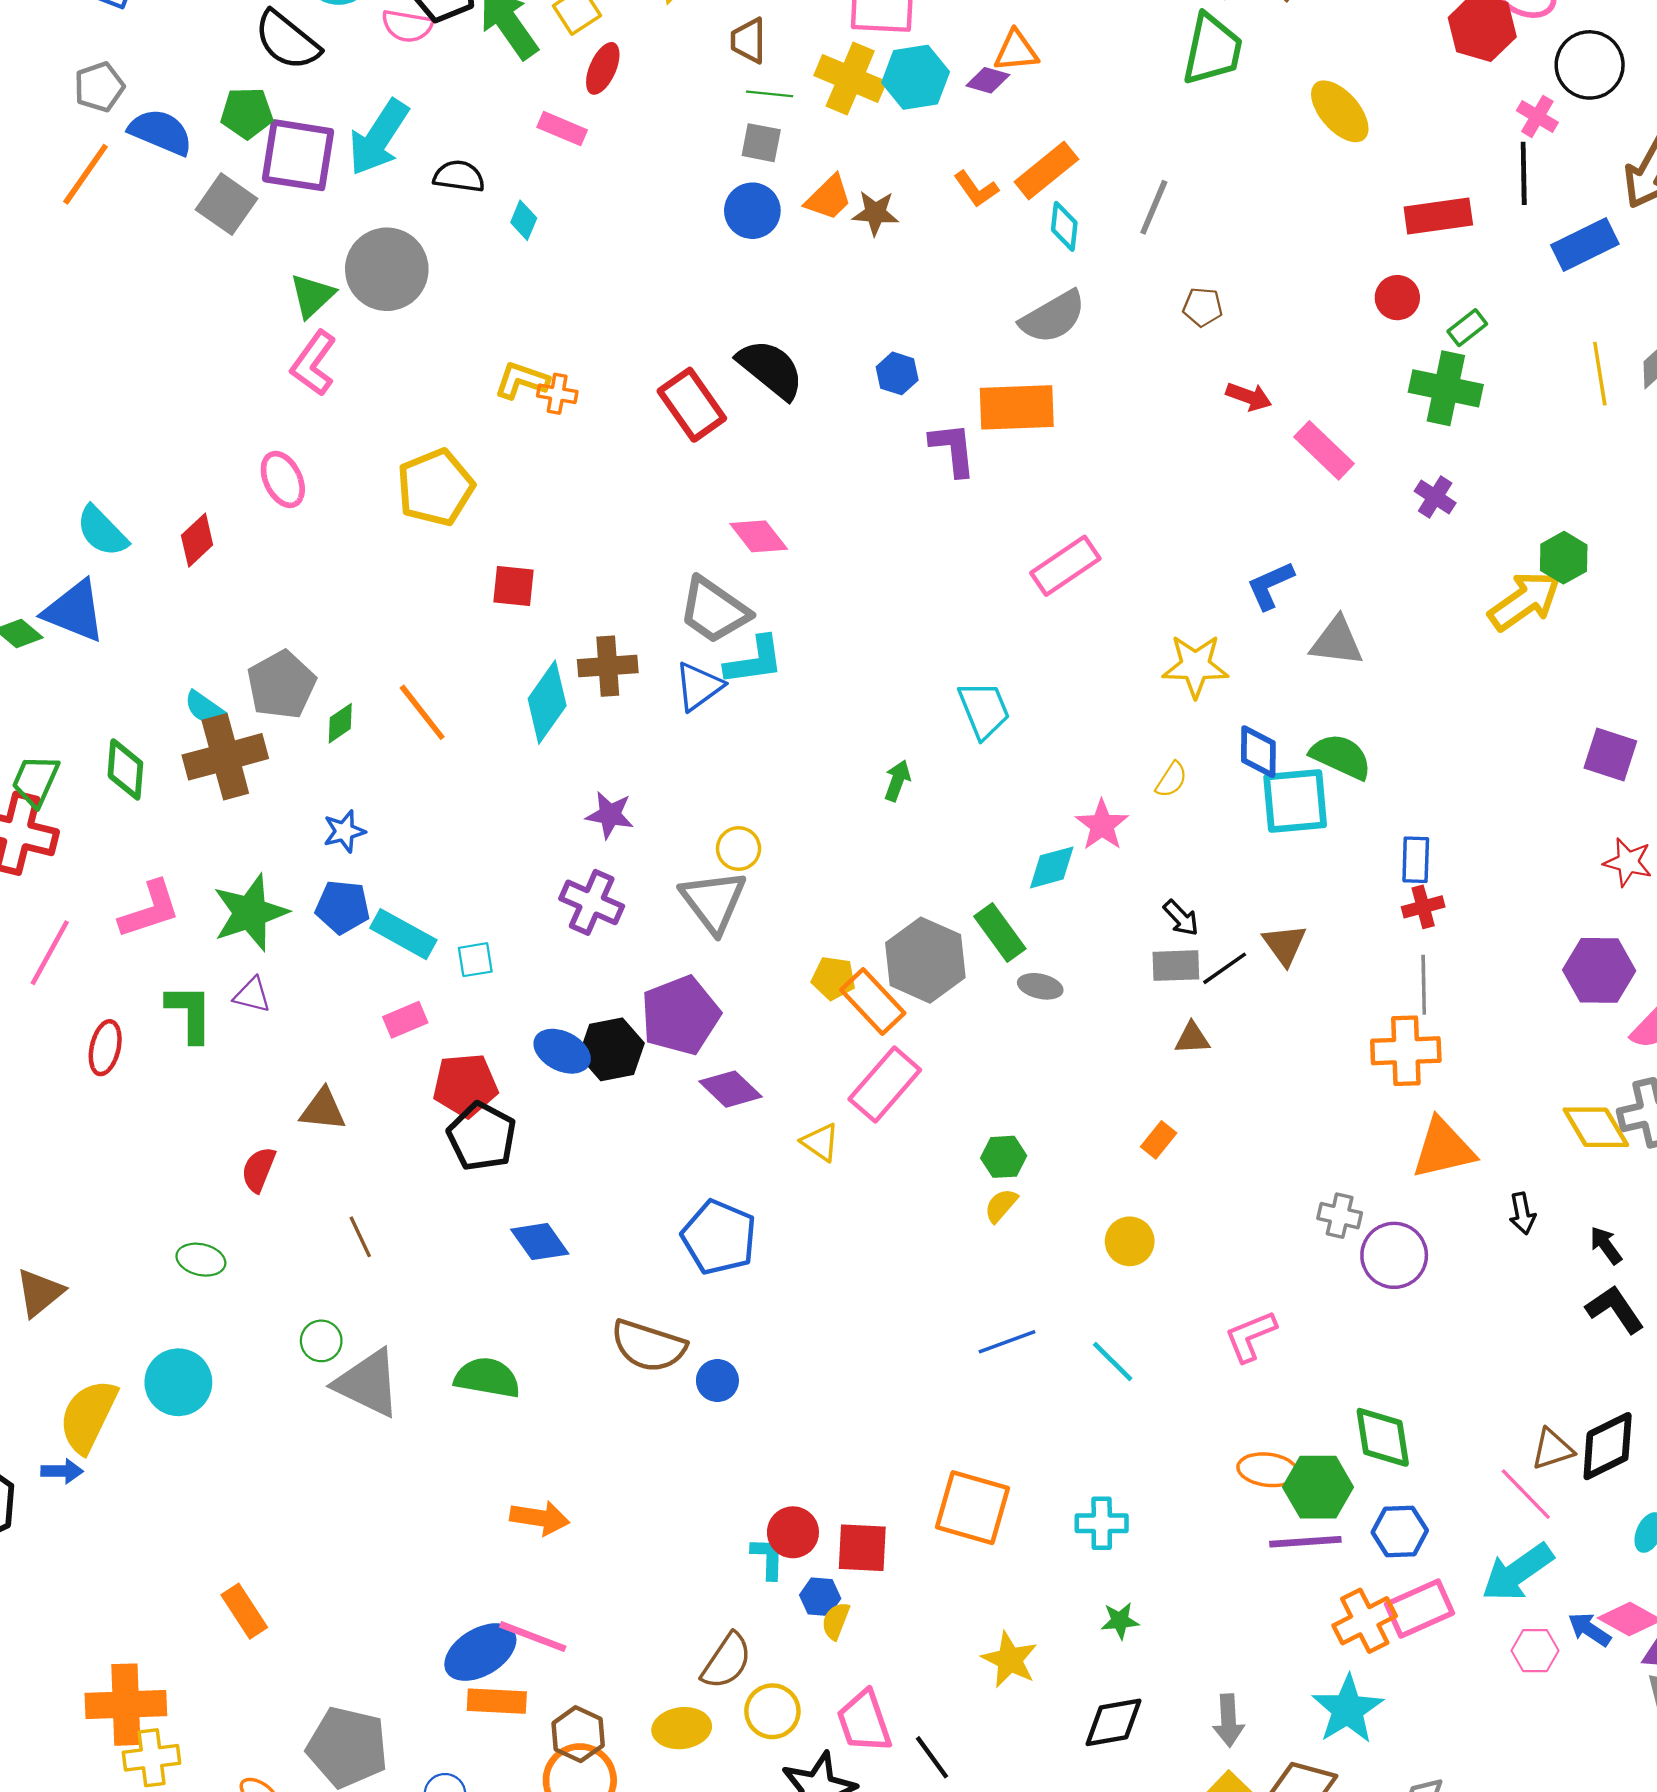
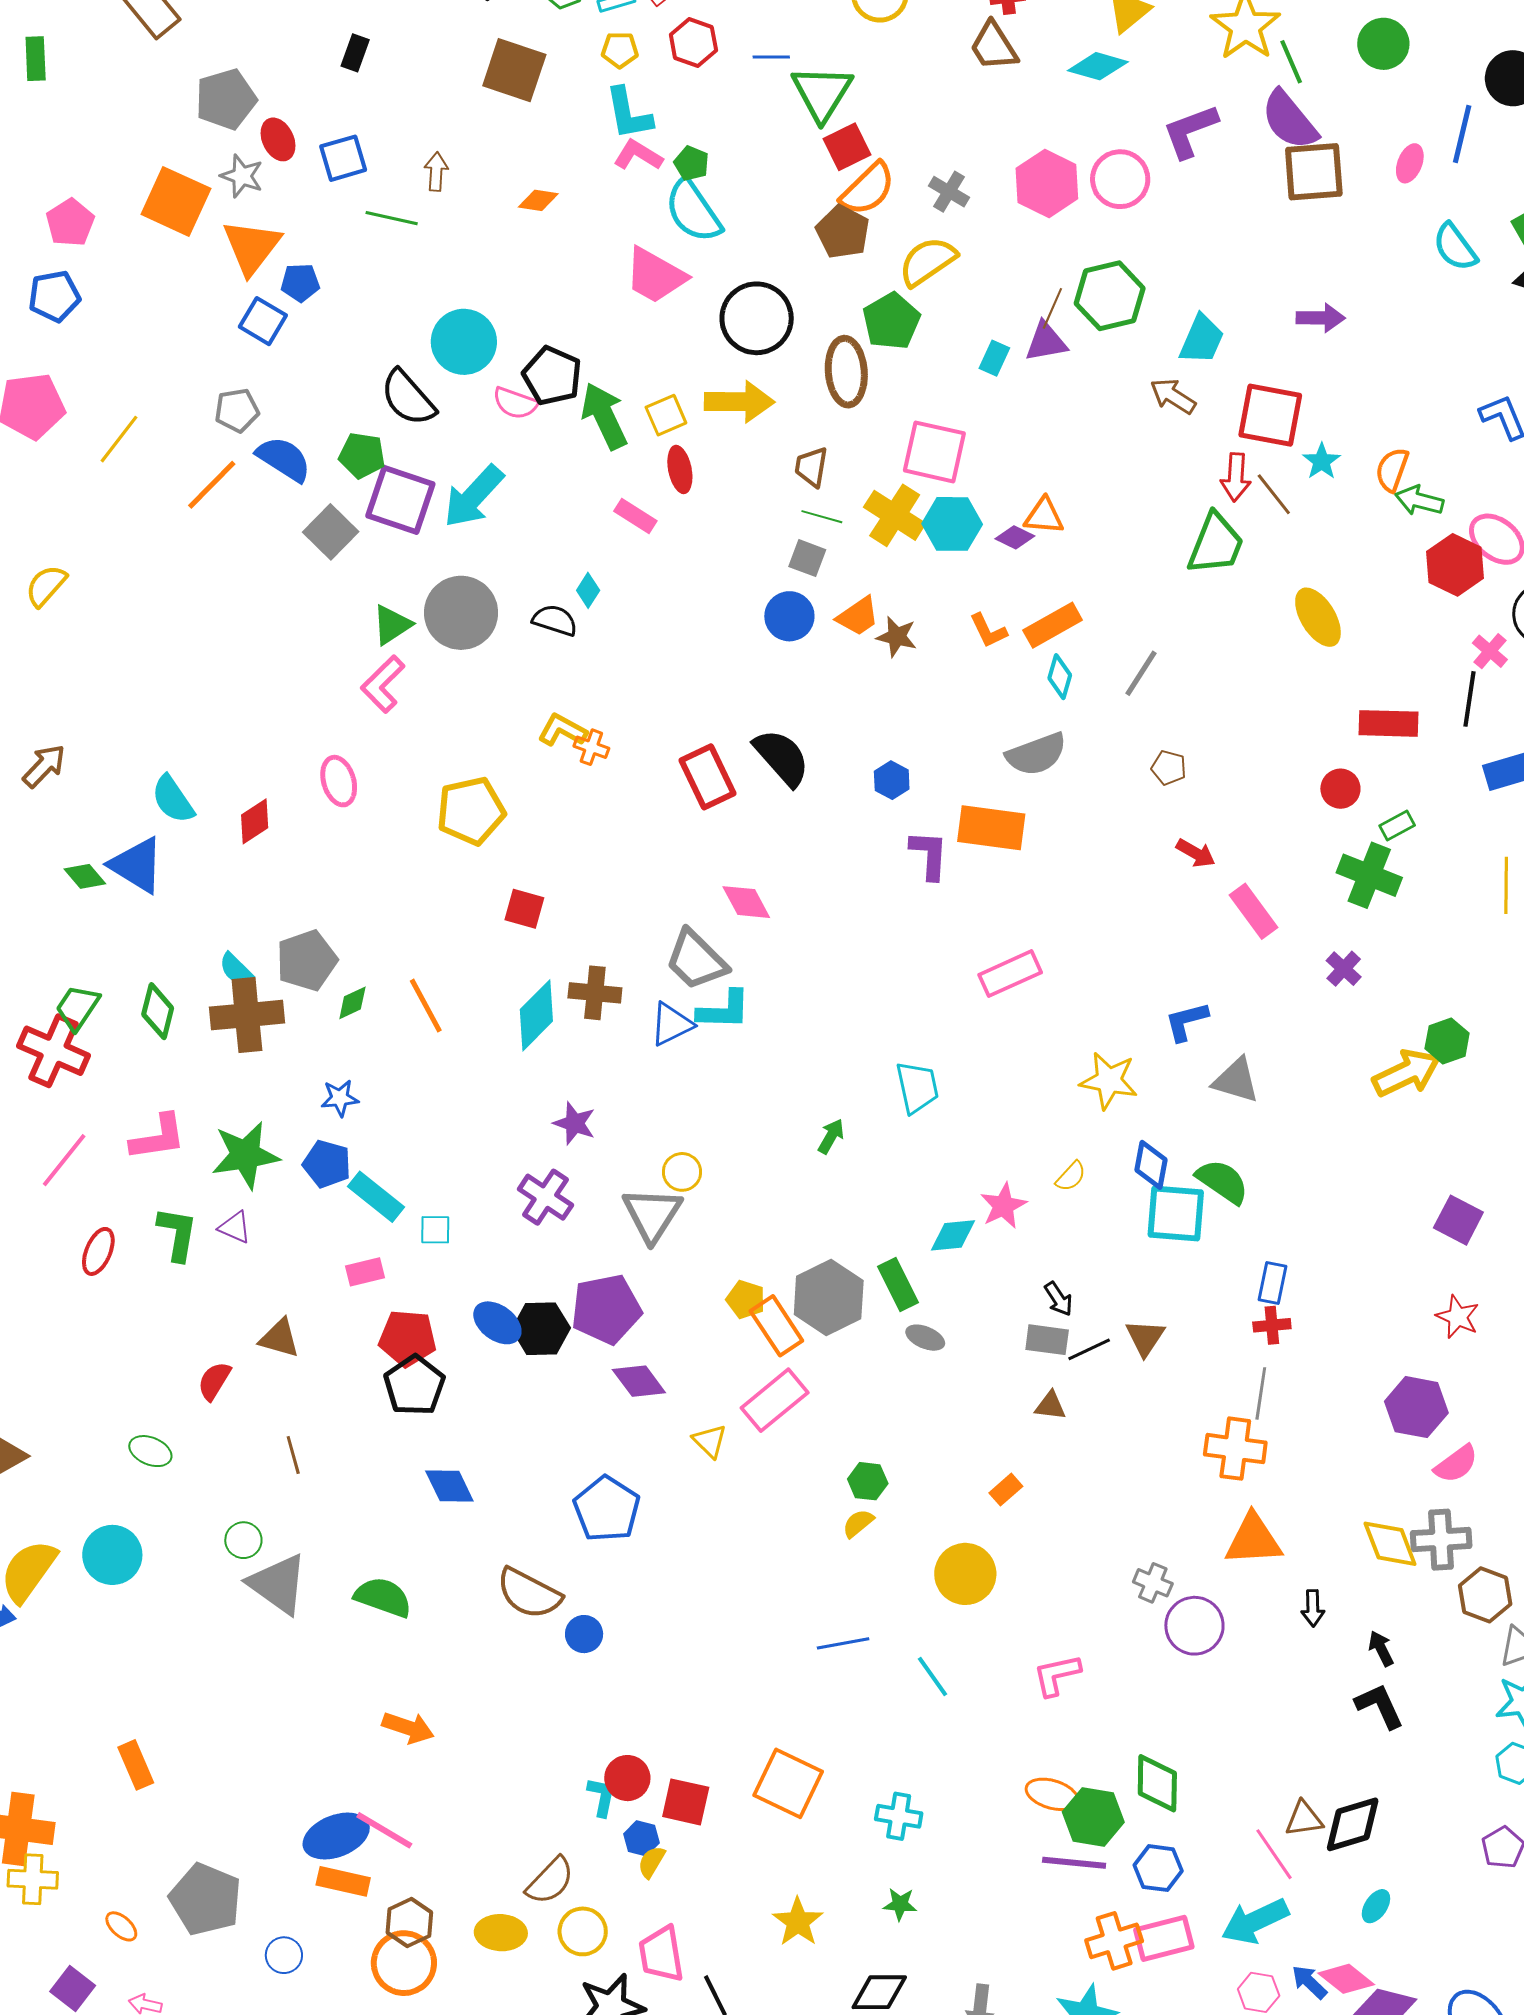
red ellipse: (603, 68) -> (680, 469), turned -45
black semicircle: (459, 176) -> (555, 620), moved
yellow circle: (1130, 1241) -> (965, 1574), size x1.4

